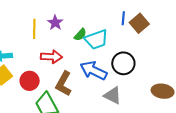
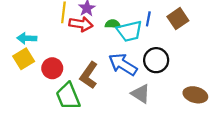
blue line: (123, 18) -> (148, 19), moved
green semicircle: (80, 35) -> (113, 24), turned -136
red arrow: (51, 57) -> (81, 24), moved

